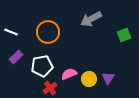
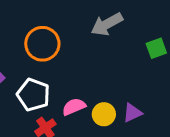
white pentagon: (42, 66) -> (33, 95), turned 30
purple triangle: (108, 78) -> (132, 113), turned 32

